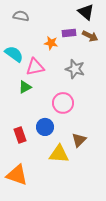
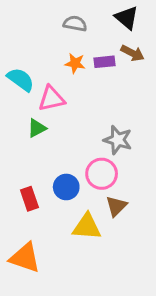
gray semicircle: (21, 16) -> (75, 24), moved
purple rectangle: (69, 33) -> (105, 62), moved
gray star: (75, 69) -> (118, 140), moved
pink circle: (63, 103) -> (102, 174), moved

